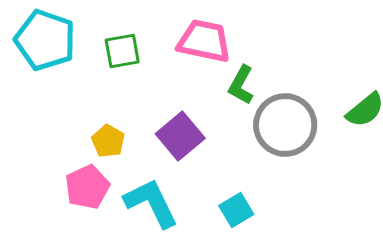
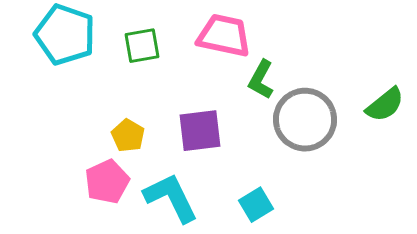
purple square: (180, 136) -> (200, 131), turned 33

